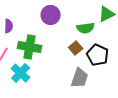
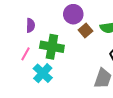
brown square: (76, 48) -> (85, 30), moved

